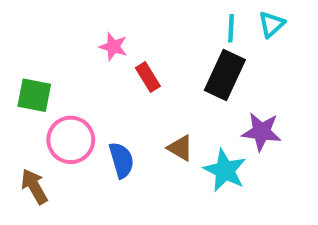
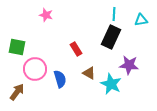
cyan triangle: (272, 24) -> (141, 20), moved, turned 32
pink star: (113, 47) -> (46, 15), moved
red rectangle: (148, 77) -> (76, 49), moved
brown arrow: (34, 187) -> (17, 92), turned 66

